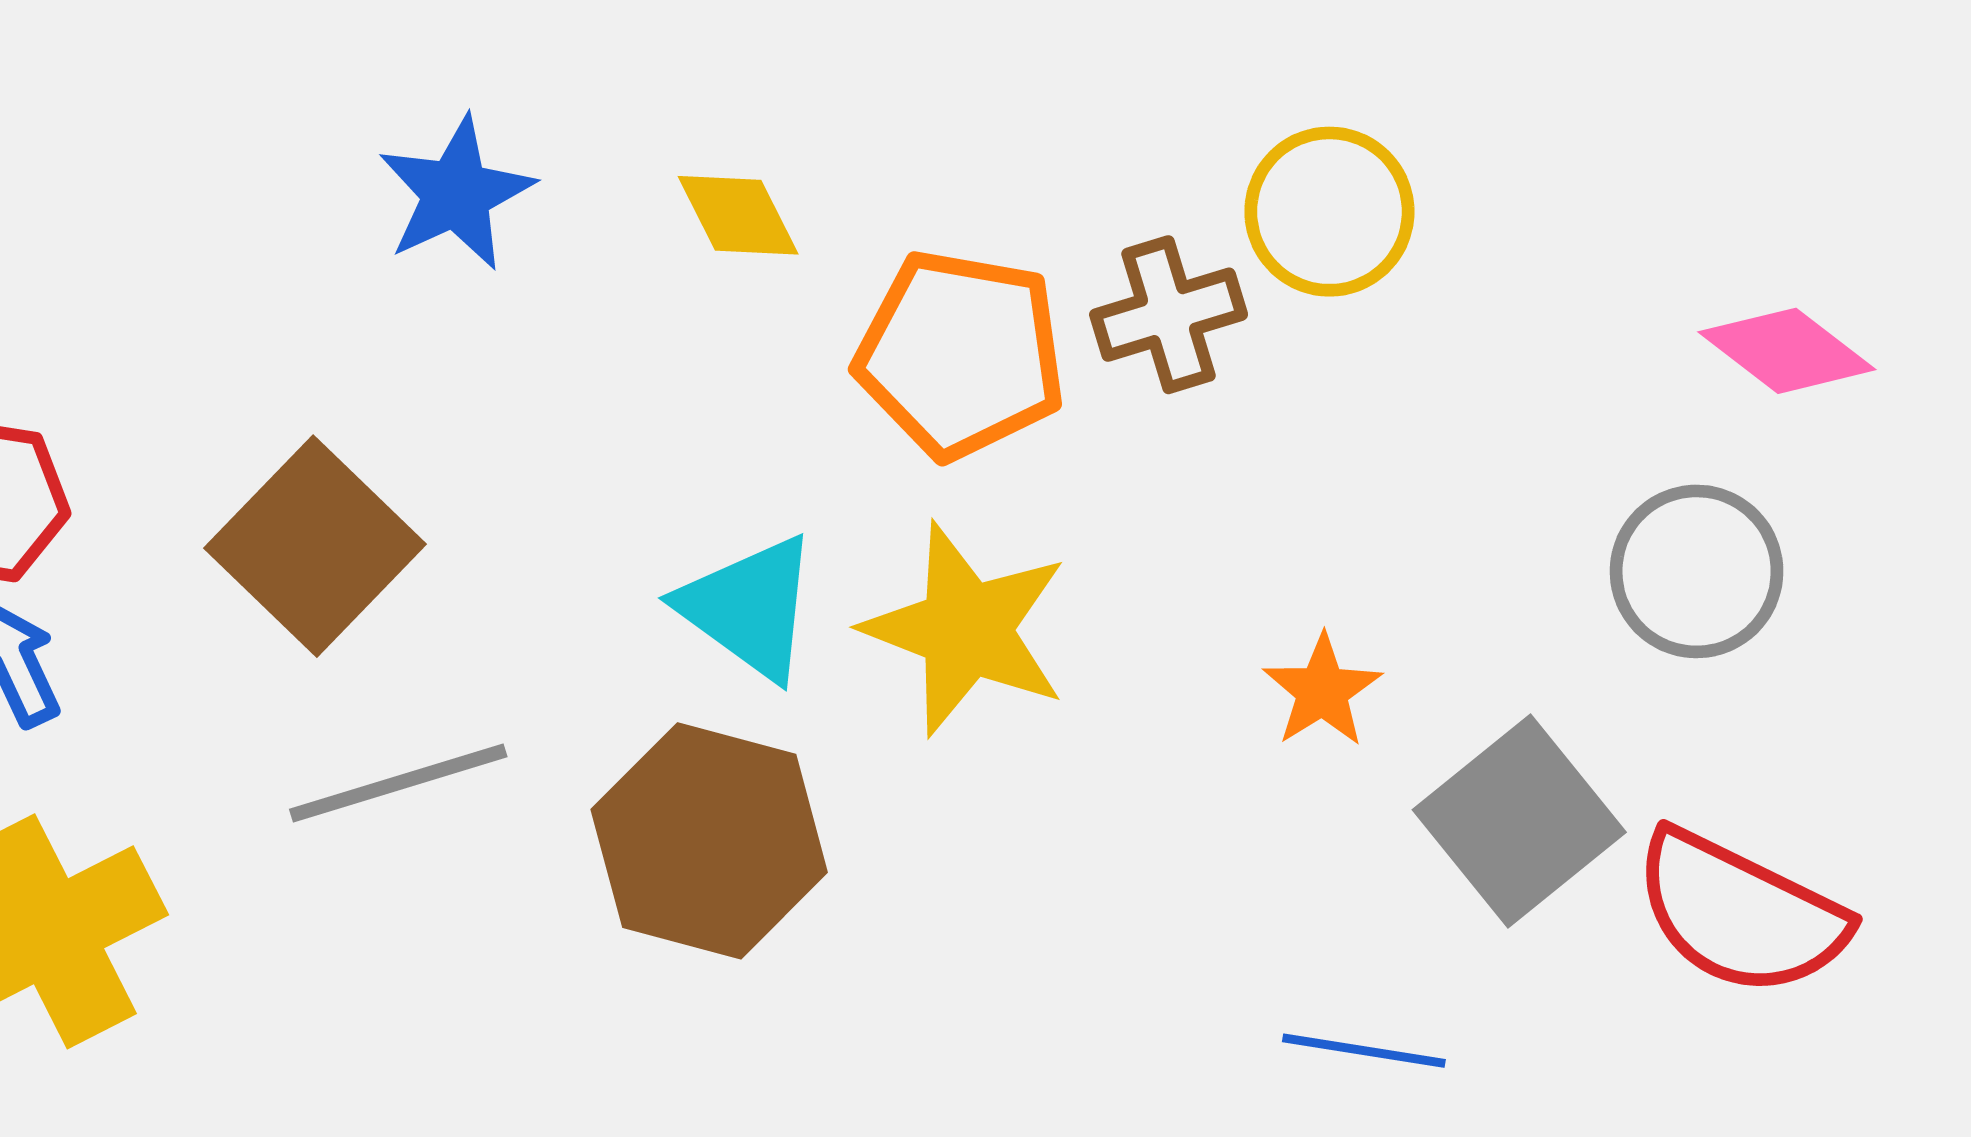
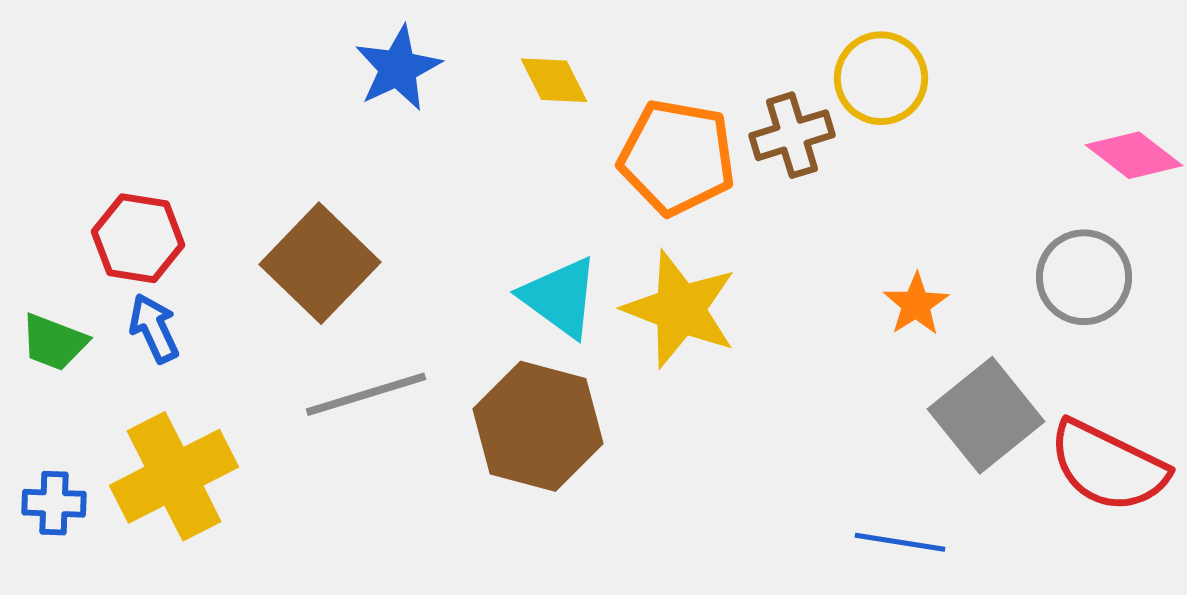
orange star: (1322, 691) -> (916, 304), moved

